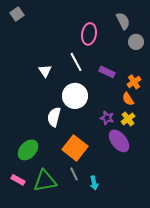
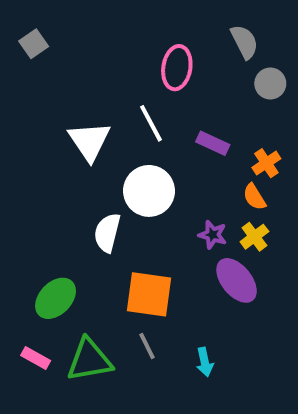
gray square: (17, 14) -> (34, 44), moved
white triangle: (45, 71) -> (89, 141), size x1.6
orange square: (75, 148) -> (149, 294), turned -30
cyan arrow: (94, 183) -> (205, 362), moved

